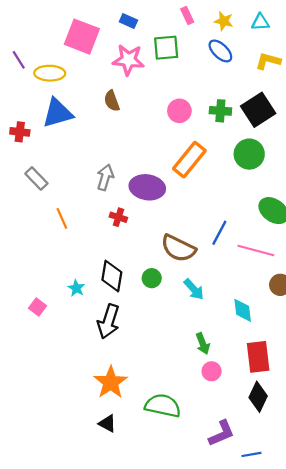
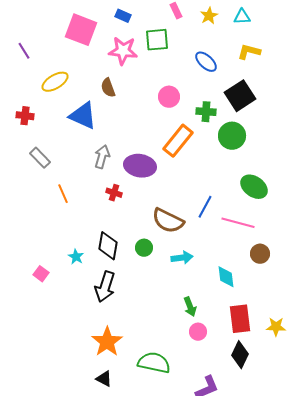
yellow star: (224, 21) -> (209, 16), turned 30
blue ellipse: (220, 51) -> (206, 62), moved
yellow ellipse: (50, 73) -> (55, 82), moved, turned -32
green cross: (220, 111) -> (206, 112), moved
blue triangle: (57, 113) -> (83, 116), moved, turned 40
cyan arrow: (194, 289) -> (182, 258), turned -55

